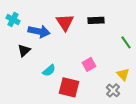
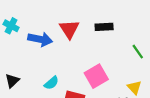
black triangle: (24, 50) -> (12, 81), moved
pink square: (89, 64) -> (96, 76), size x1.5

